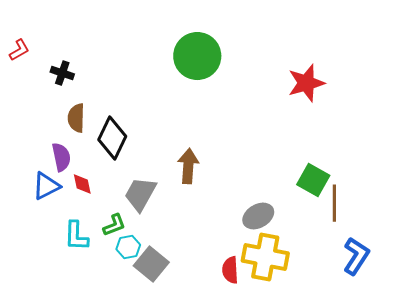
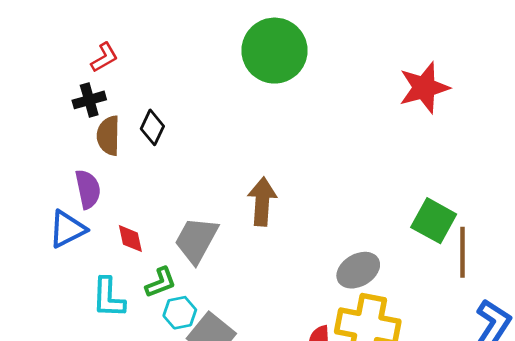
red L-shape: (19, 50) -> (104, 57), moved
black cross: (62, 73) -> (89, 100), moved, turned -35
black diamond: (112, 138) -> (152, 127), moved, size x0.6
red diamond: (82, 184) -> (130, 239), moved

